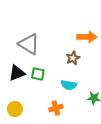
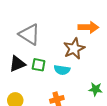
brown star: (73, 58) -> (74, 49), size x1.5
cyan semicircle: (69, 85) -> (62, 70), moved

